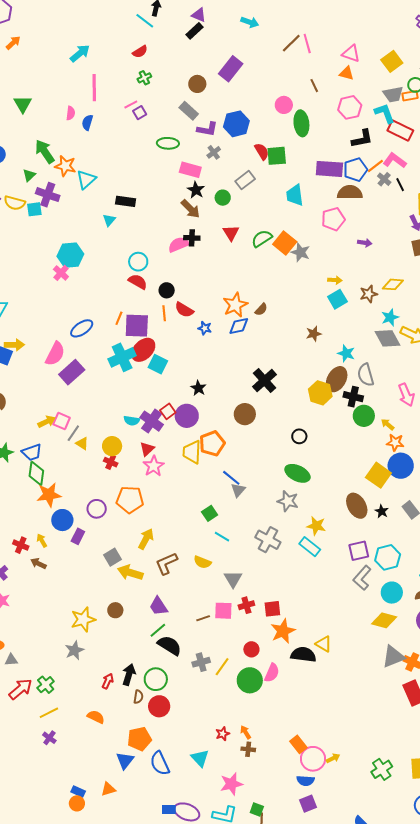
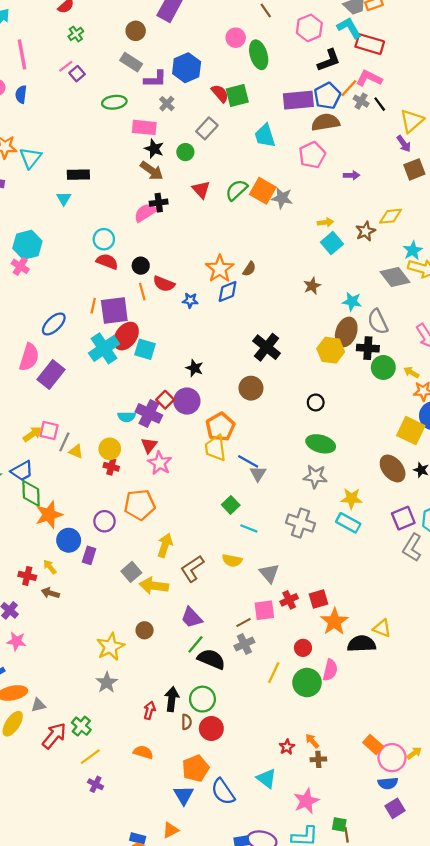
cyan star: (390, 317) -> (413, 250), moved
yellow trapezoid: (192, 452) -> (215, 448), moved
gray cross: (201, 662) -> (244, 644), moved

